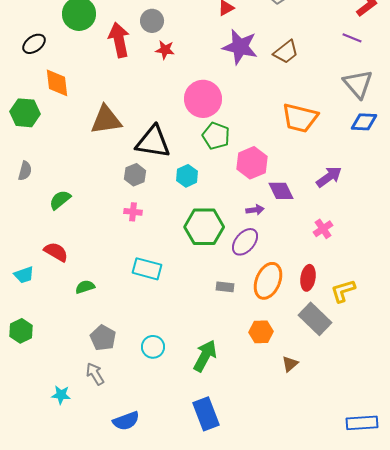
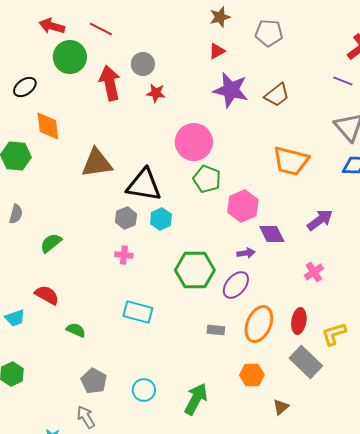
cyan hexagon: (187, 176) -> (161, 219), moved
green semicircle: (85, 287) -> (76, 330), turned 42

